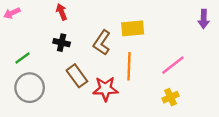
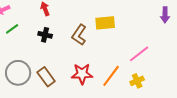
green line: (22, 58) -> (12, 29), moved
orange line: (129, 66) -> (111, 76), moved, turned 35
brown rectangle: (77, 76) -> (46, 77), moved

